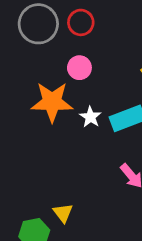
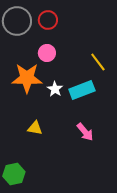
yellow triangle: (63, 213) -> (35, 128), moved, turned -42

